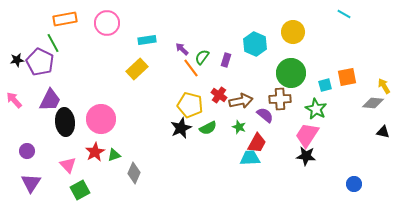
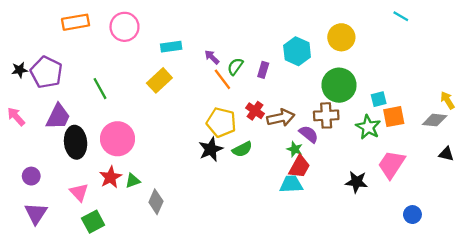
green line: (53, 43) -> (100, 89), moved
orange square: (347, 77) -> (394, 117), moved
green star: (239, 127) -> (295, 149), moved
pink trapezoid: (307, 135) -> (391, 164), moved

